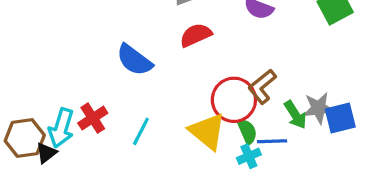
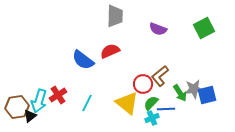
red semicircle: (196, 35) -> (110, 51), moved
red circle: (234, 100) -> (143, 84), size x0.7
green semicircle: (247, 131) -> (151, 103), turned -112

